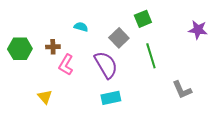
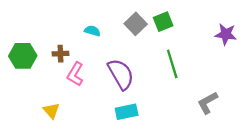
gray square: (119, 38) -> (136, 24), moved
gray L-shape: (182, 90) -> (208, 103), turned 85

